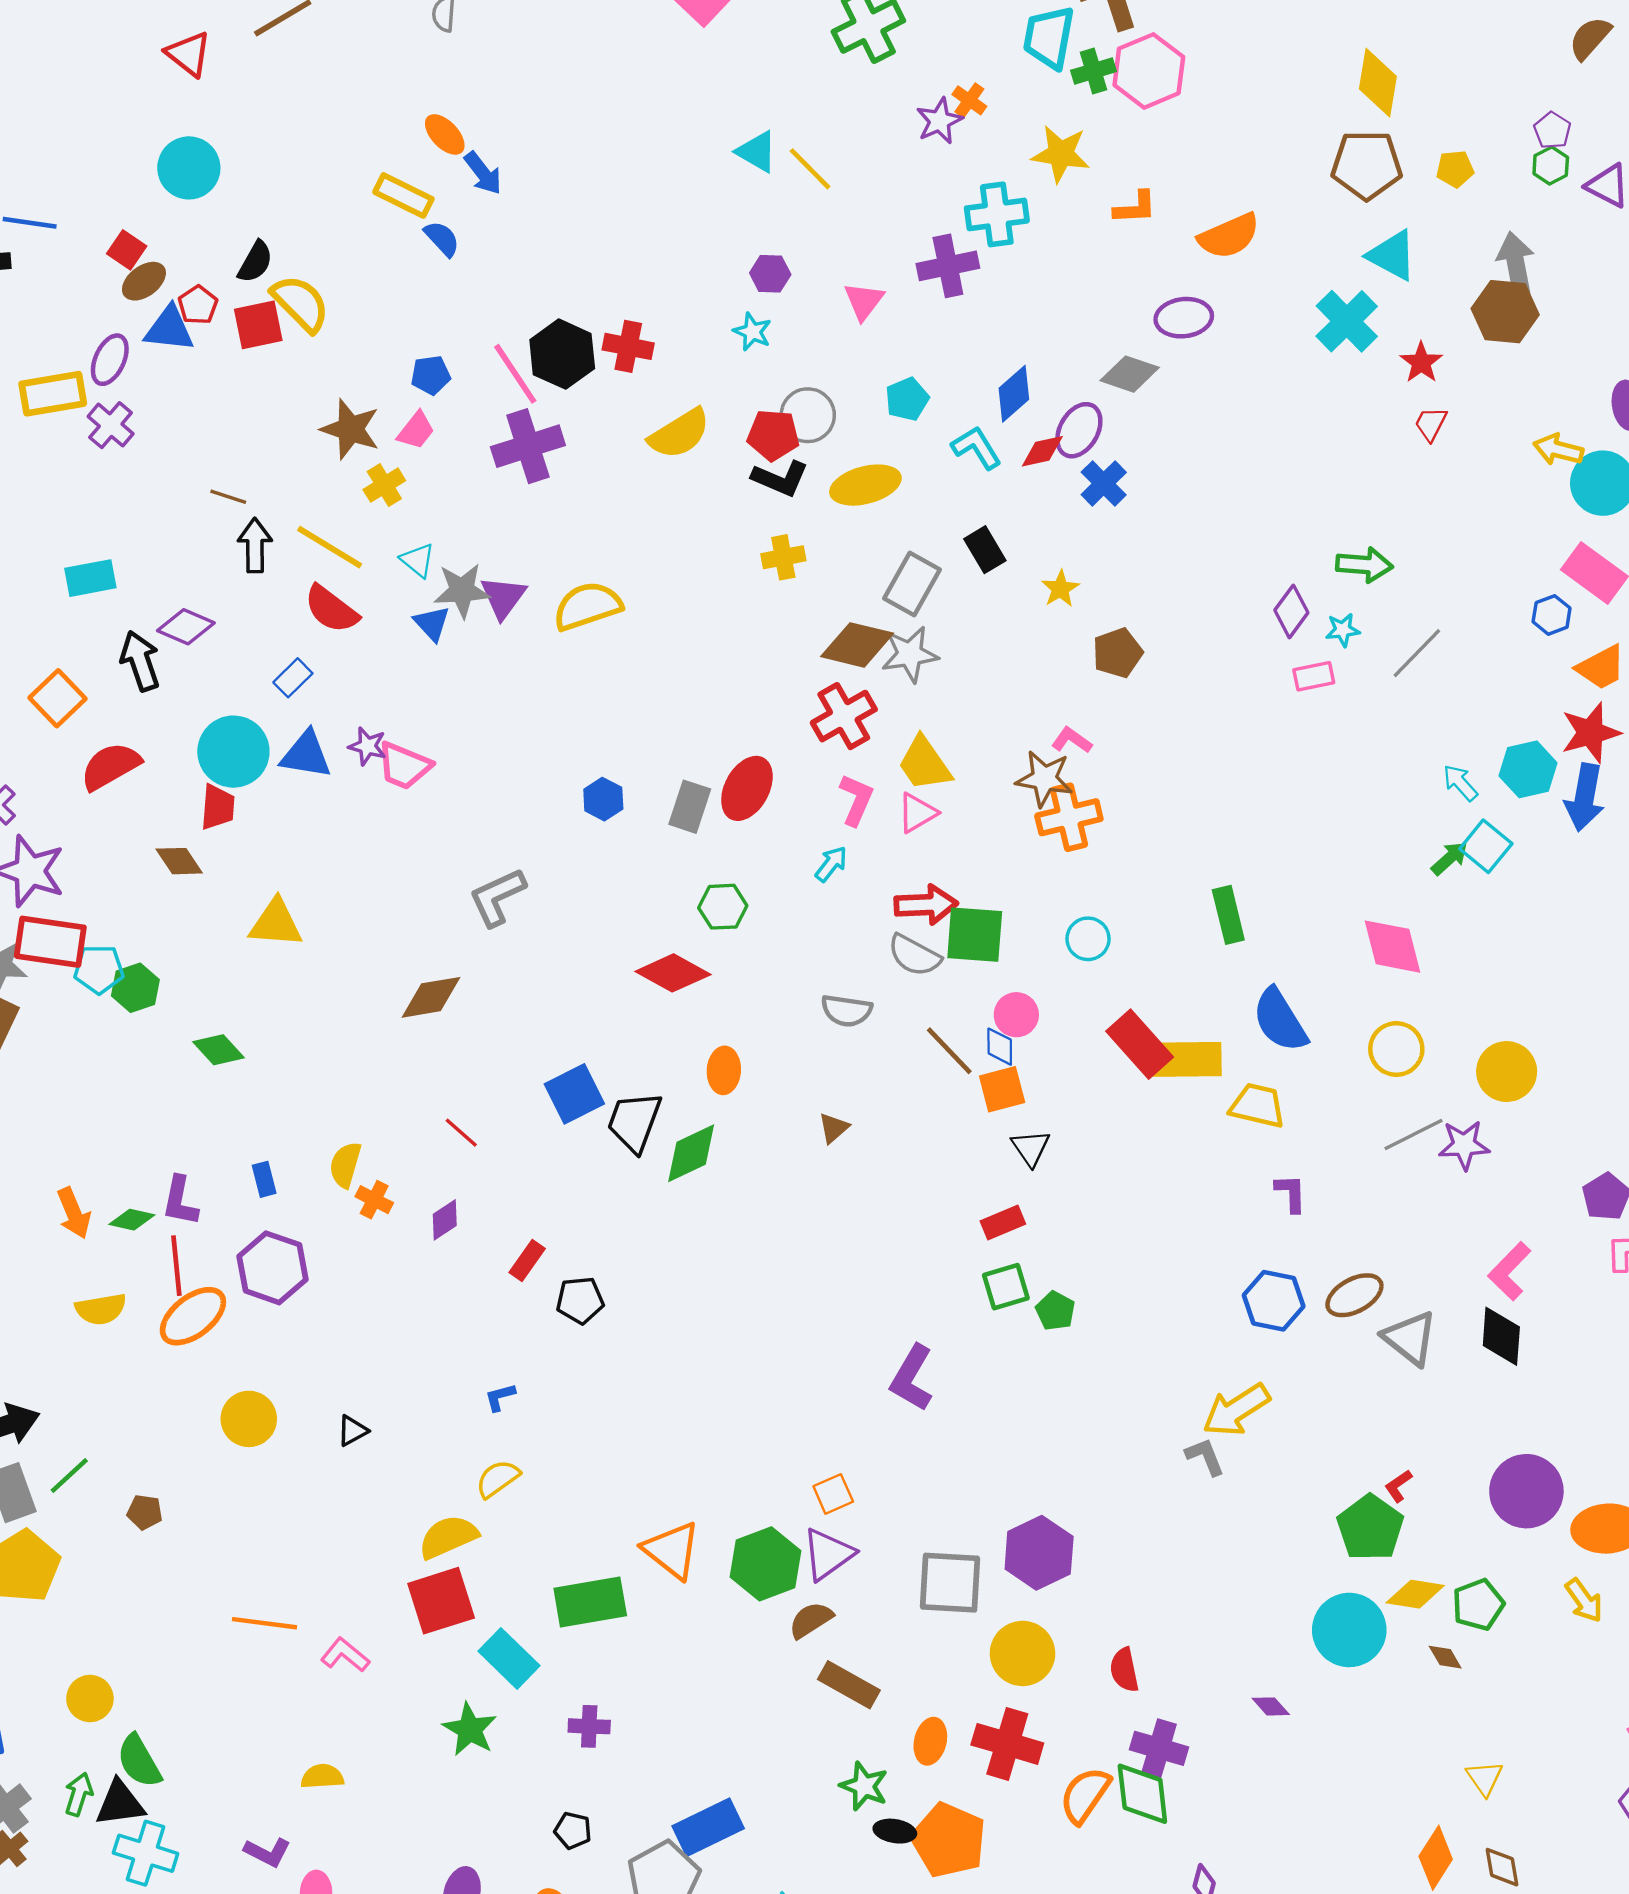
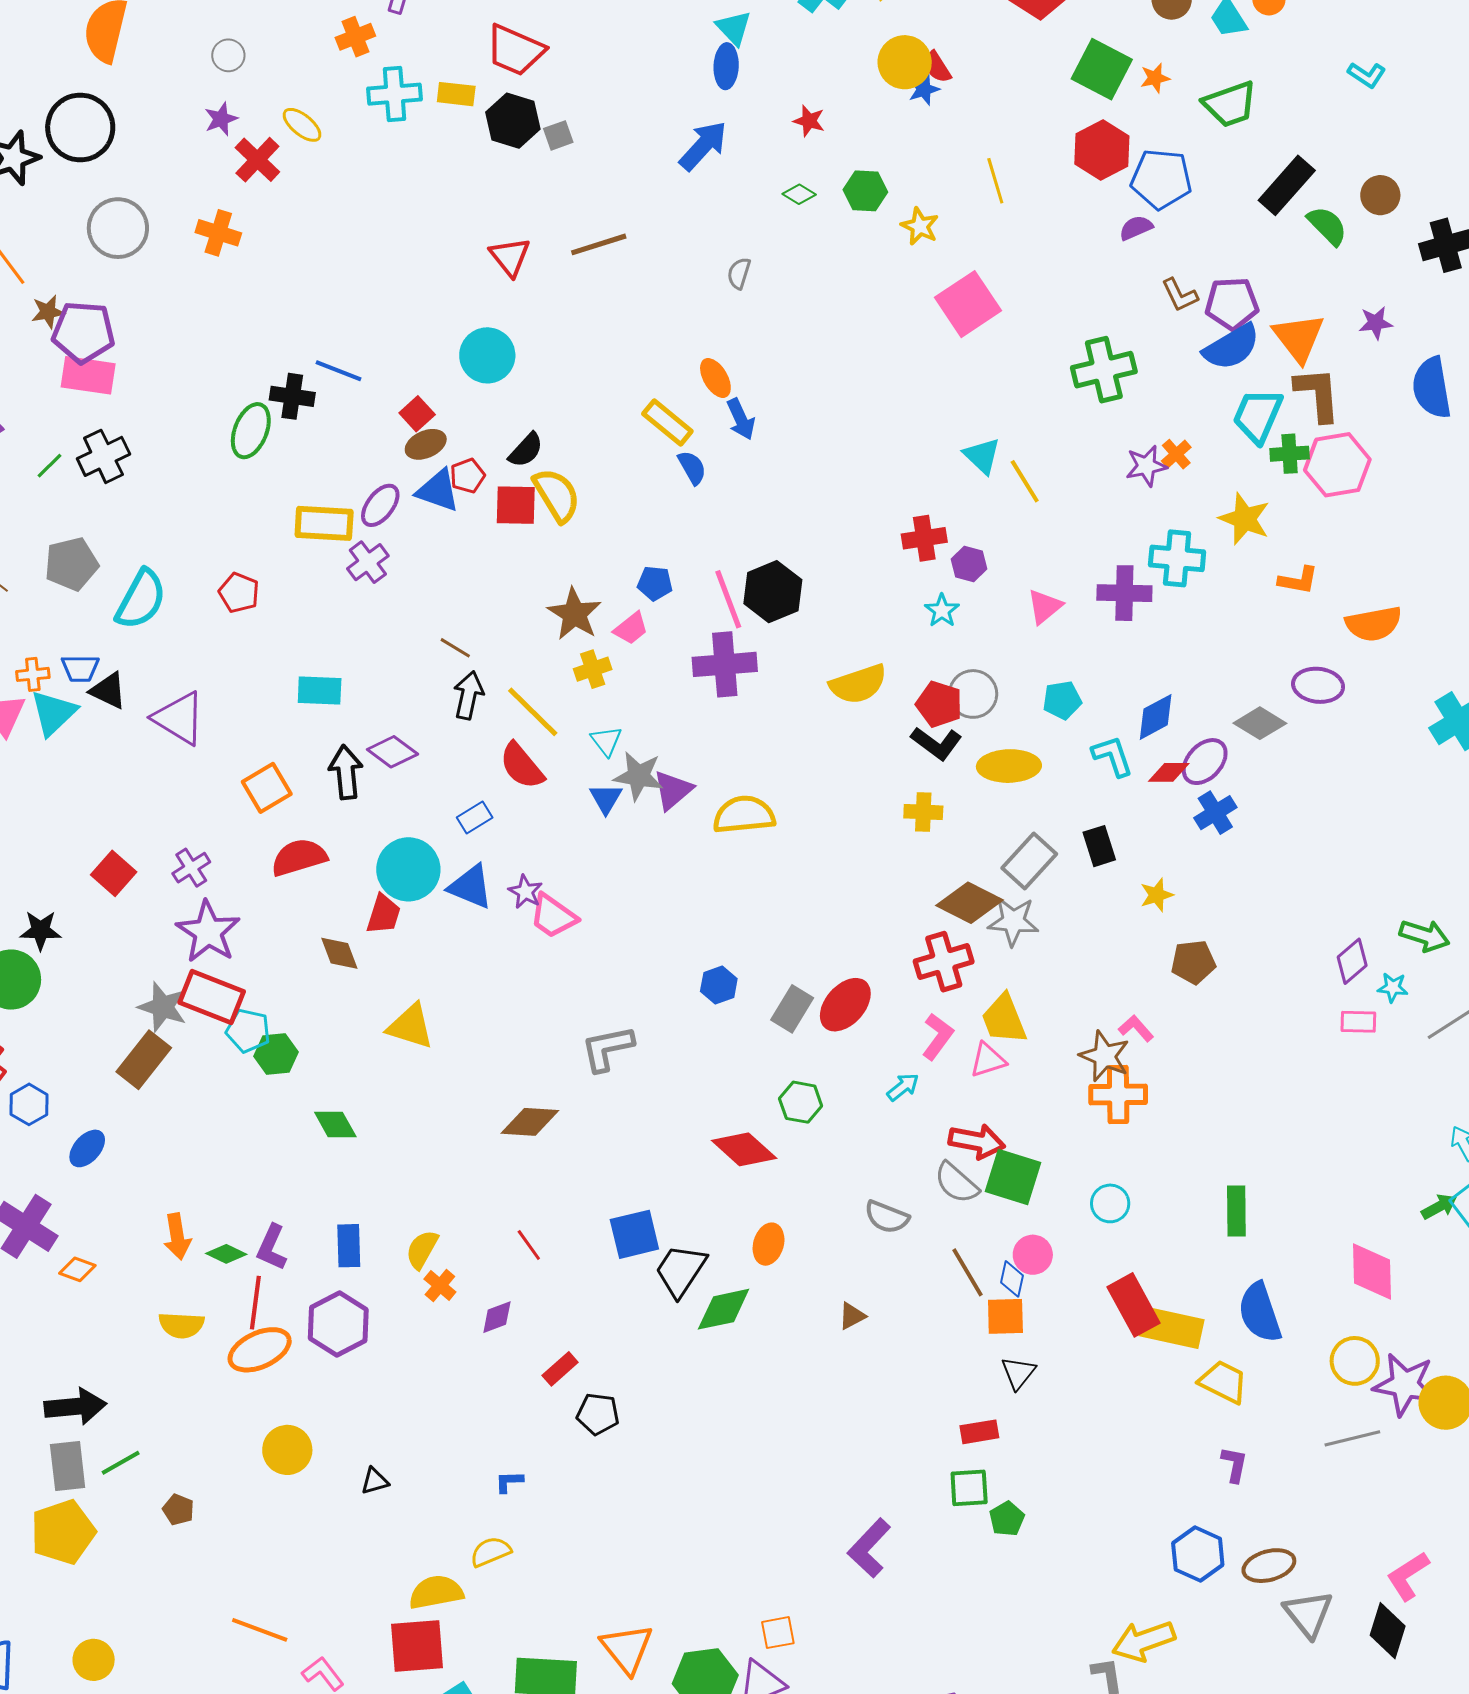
red cross: (628, 346) -> (924, 538), moved, turned -33
purple star: (1464, 1145) -> (1405, 1384), moved, size x1.4
blue rectangle: (264, 1179) -> (349, 1246), size x1.4

